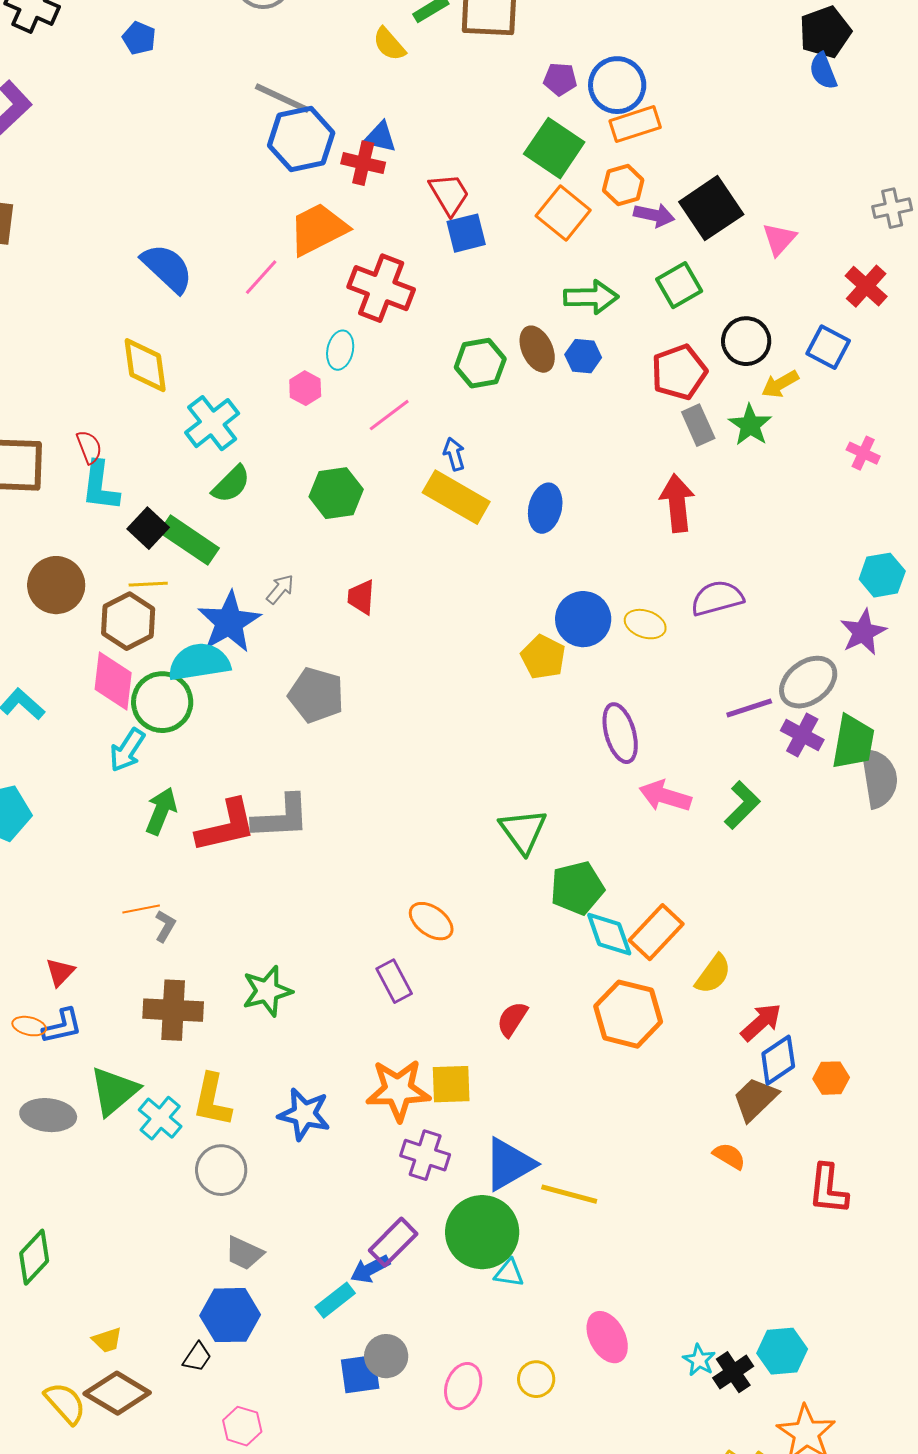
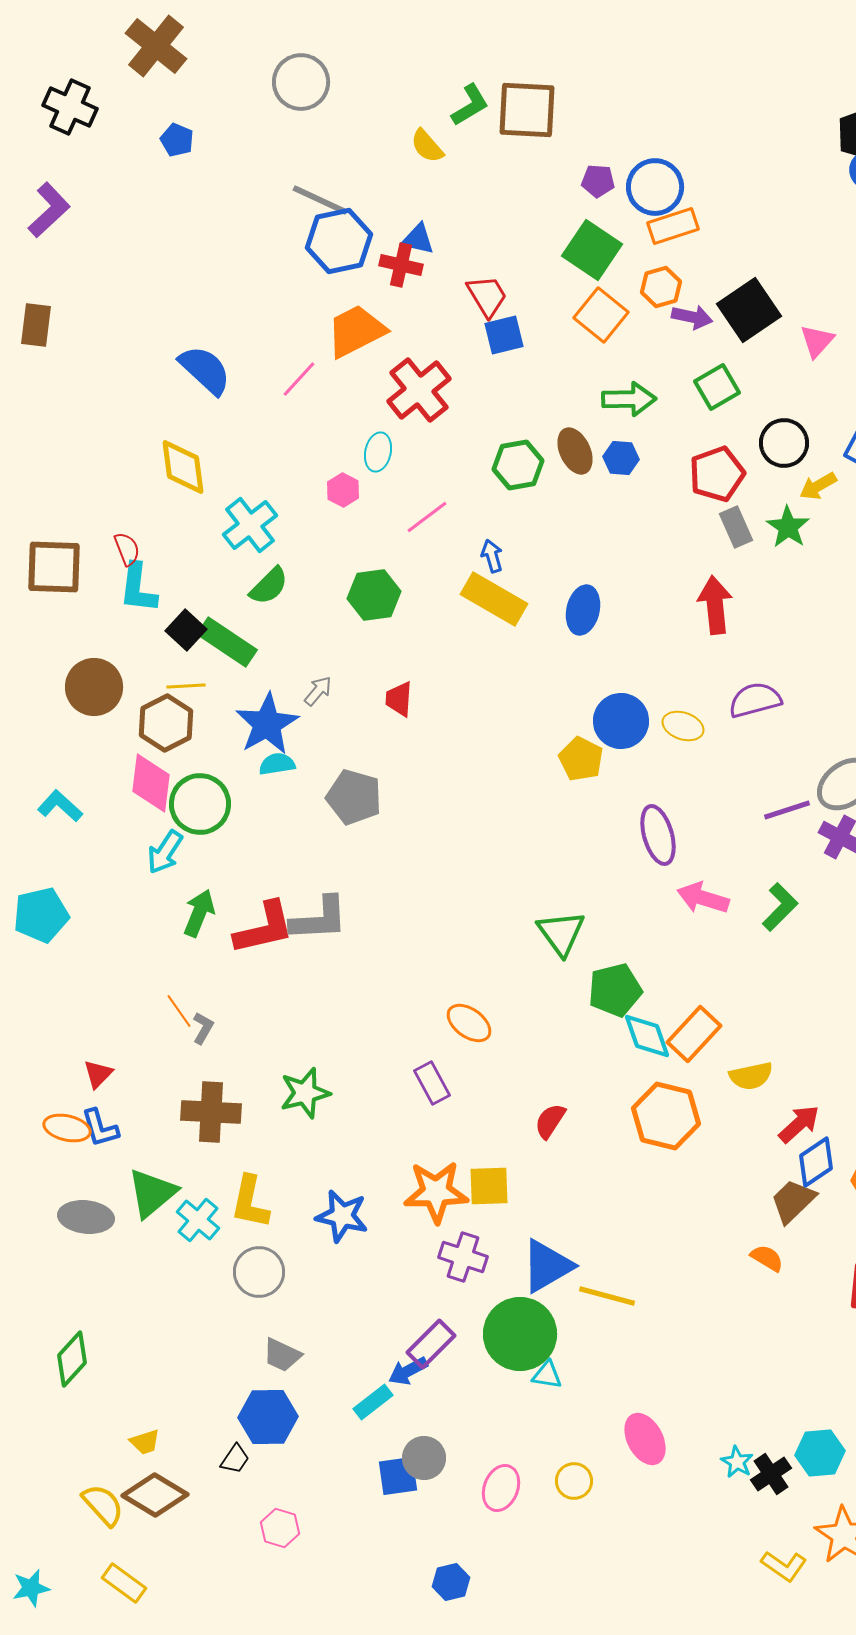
red cross: (381, 288) -> (419, 390), turned 30
cyan semicircle: (199, 662) -> (277, 764), moved, size x0.6
orange line: (141, 909) -> (179, 1011), turned 66
yellow semicircle: (713, 974) -> (751, 1076), turned 42
orange ellipse: (29, 1026) -> (67, 1128), size x1.4
blue L-shape: (62, 1026) -> (100, 1128), turned 87

